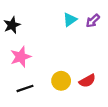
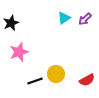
red semicircle: (87, 81) -> (87, 80), moved
black line: (25, 88) -> (35, 81), moved

